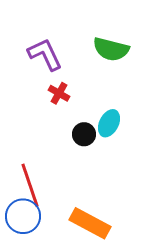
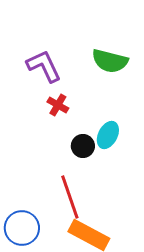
red line: (30, 185) -> (70, 197), moved

